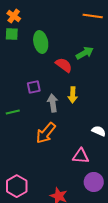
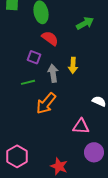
red semicircle: (64, 65) -> (50, 38), moved
purple square: (34, 87) -> (34, 57), turned 32
green line: (13, 112) -> (28, 82), moved

